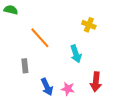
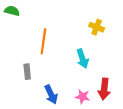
orange line: (40, 38) -> (43, 41), turned 50
pink star: (68, 89) -> (83, 97), moved

